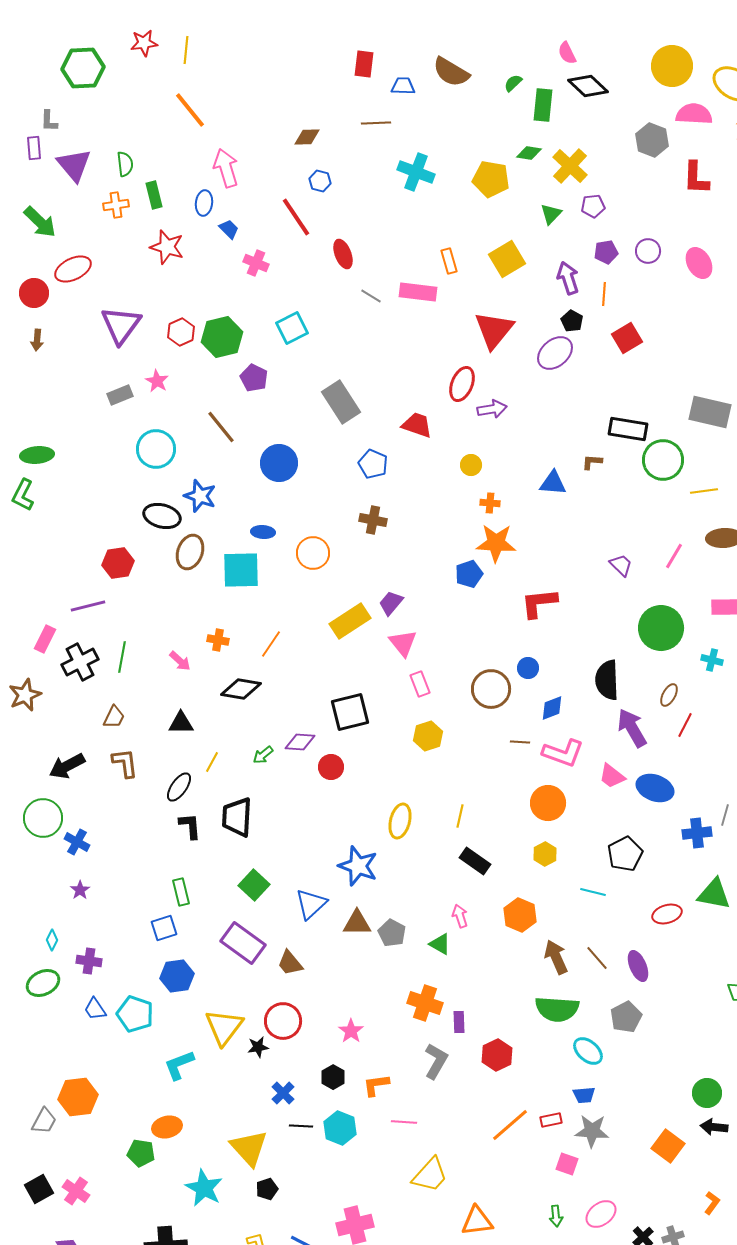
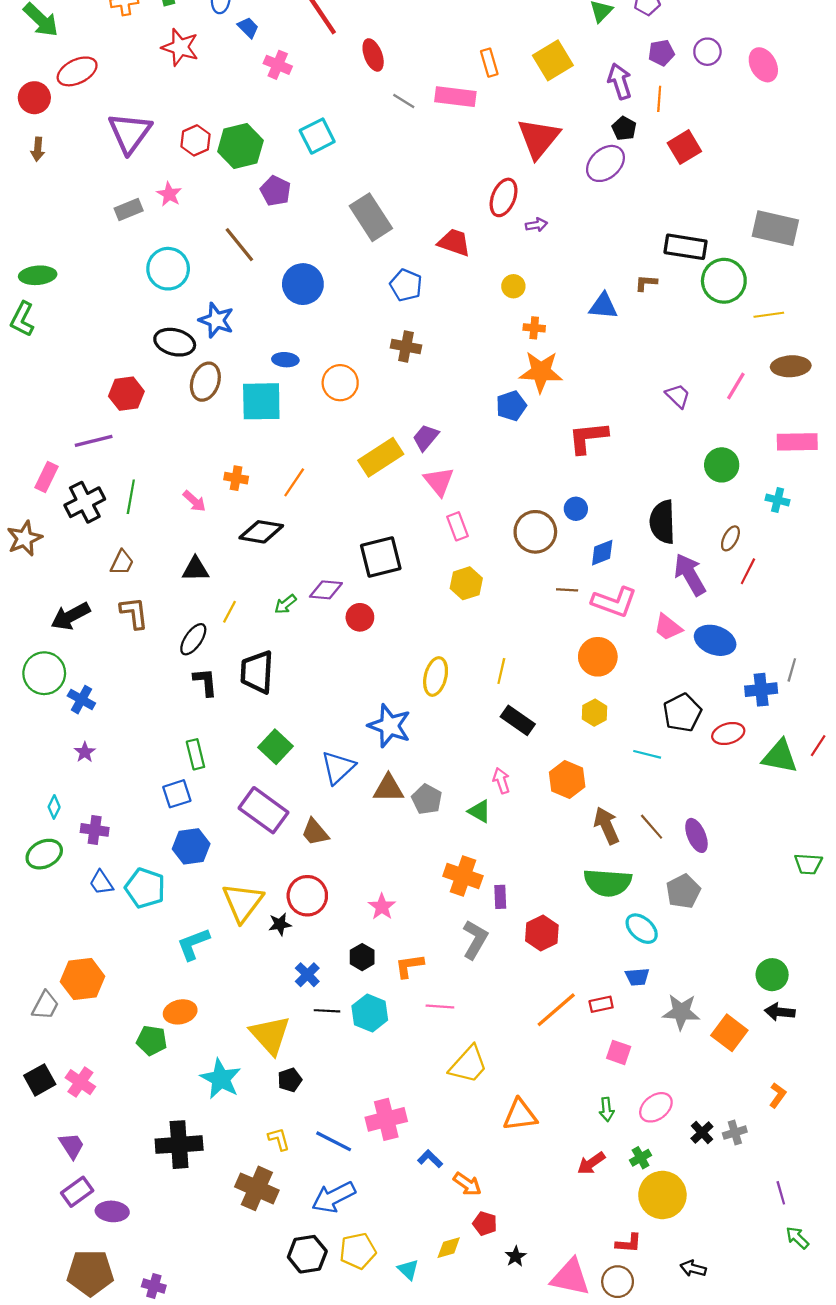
purple arrow: (492, 409) -> (536, 225), size x0.7
green circle: (661, 628) -> (722, 465), size x0.7
red ellipse: (667, 914) -> (728, 733), moved
gray star: (592, 1131) -> (681, 1012), moved

